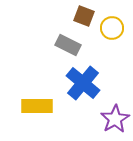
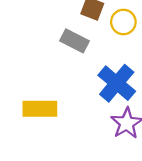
blue cross: (83, 83) -> (117, 83), moved

